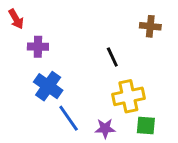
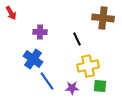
brown cross: (150, 26) -> (103, 18), size x1.5
purple cross: (38, 47) -> (40, 32), moved

